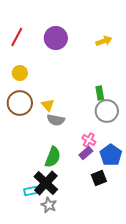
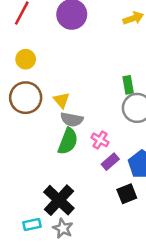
pink cross: (89, 140) -> (100, 140), moved
green semicircle: (53, 157) -> (68, 141), moved
cyan rectangle: (31, 191) -> (32, 224), moved

